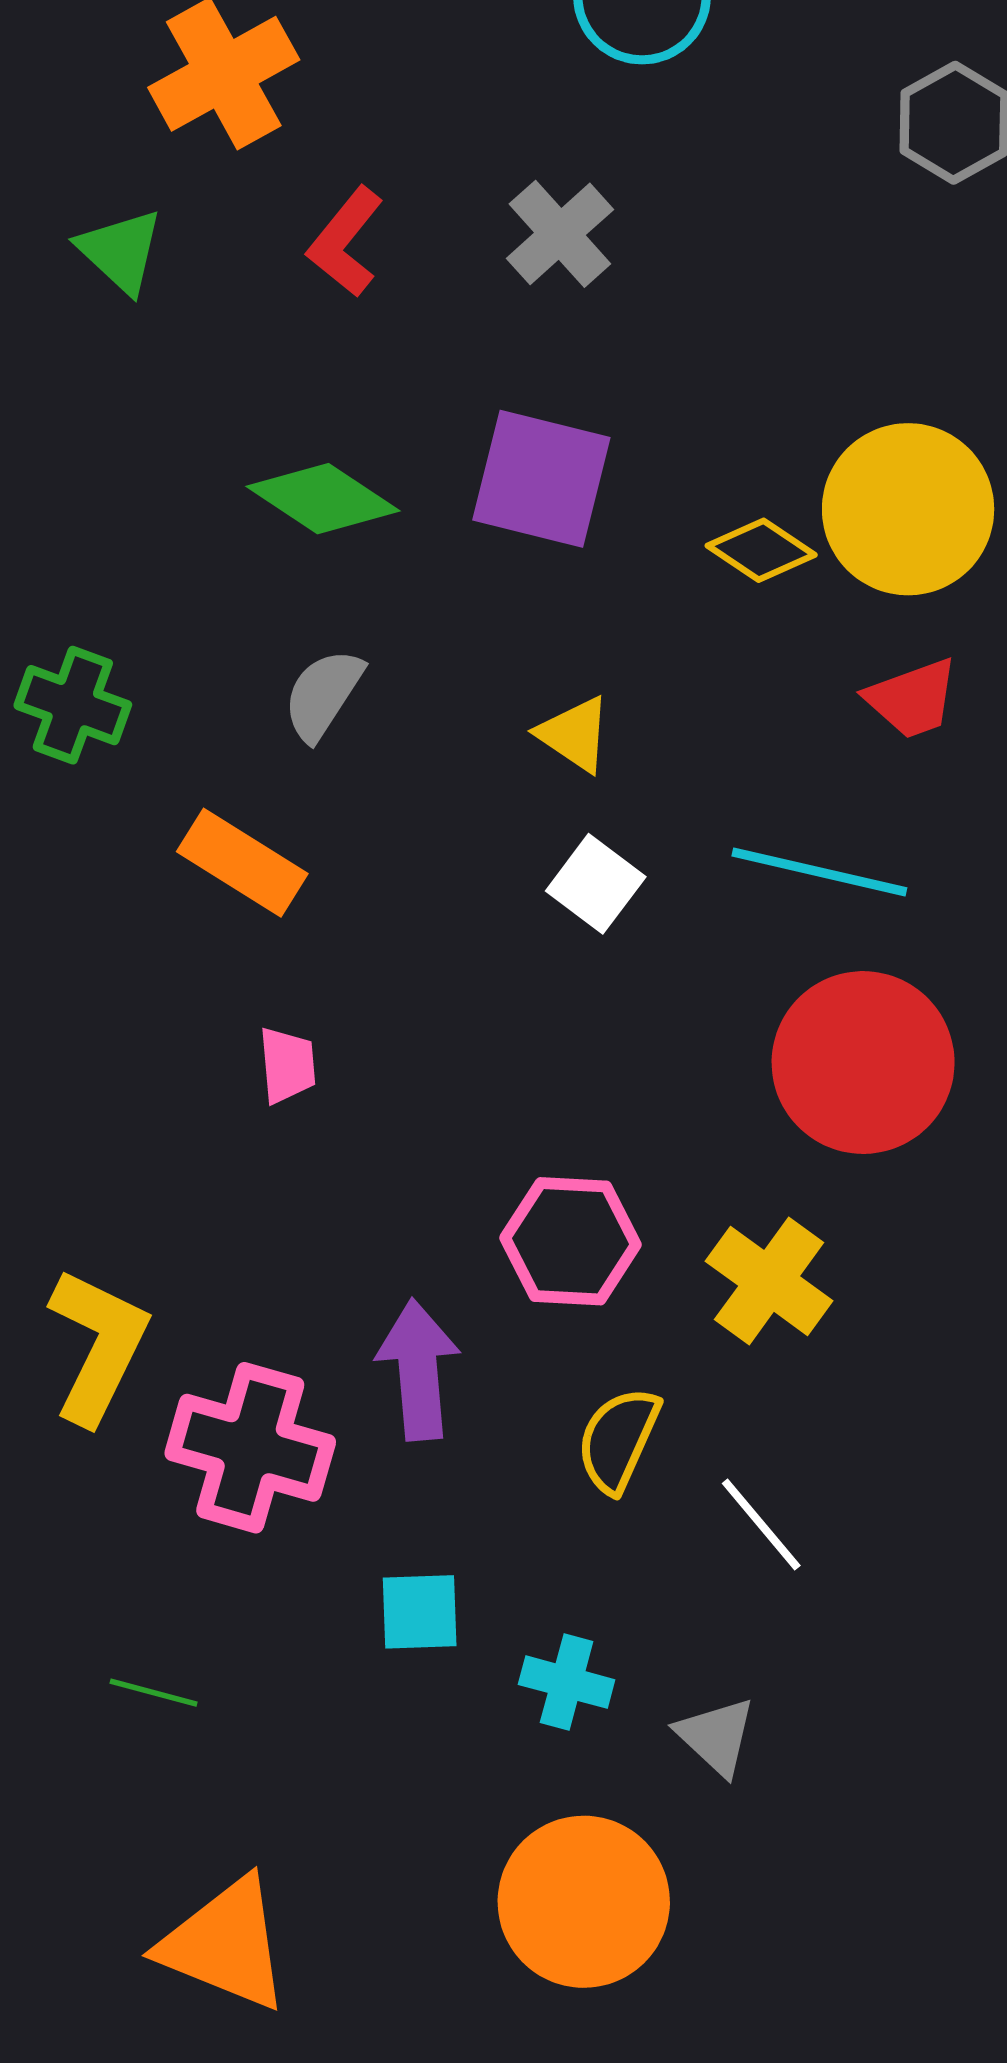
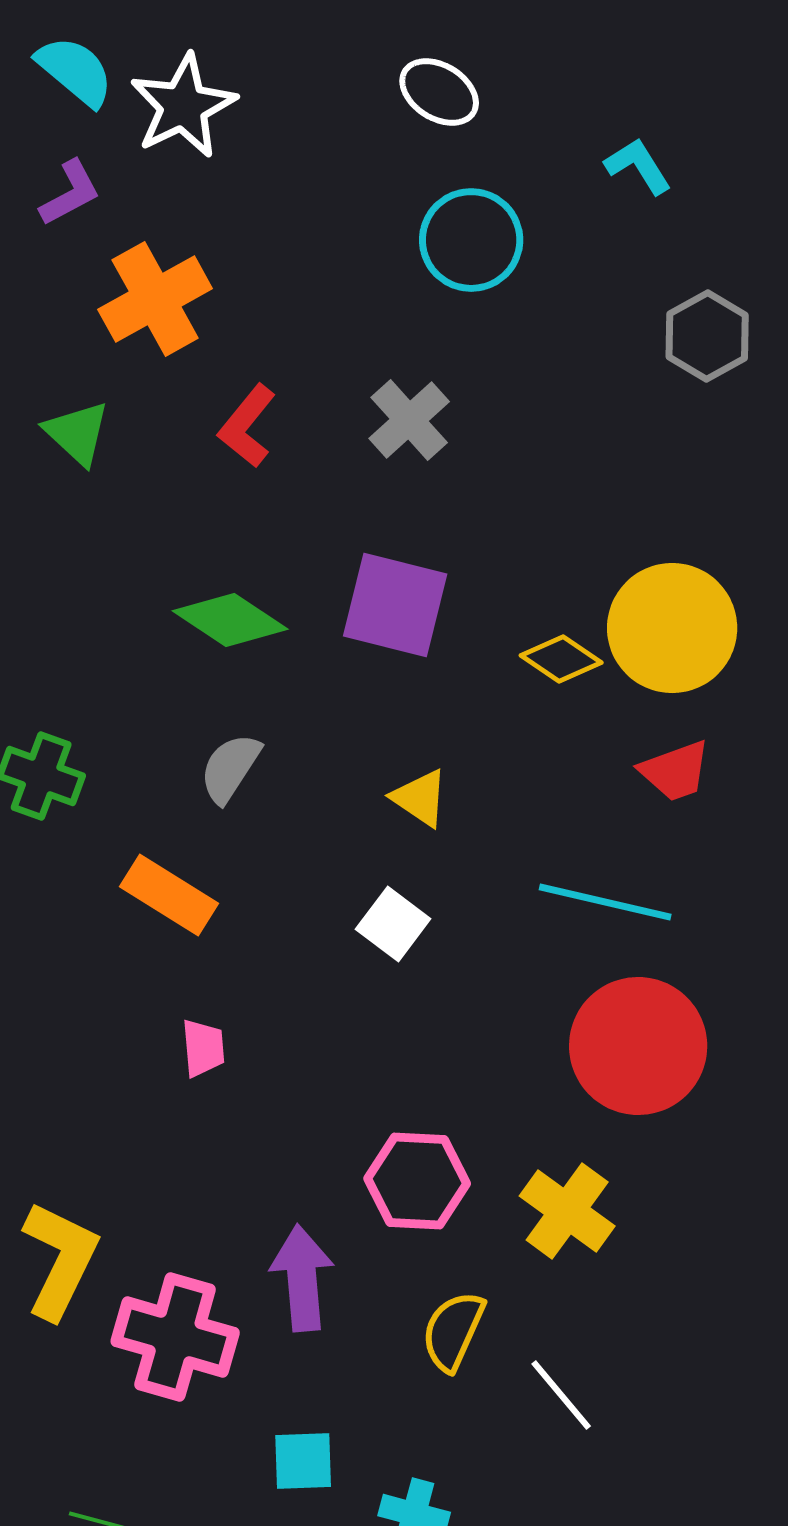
white square: (596, 884) -> (393, 924), moved

